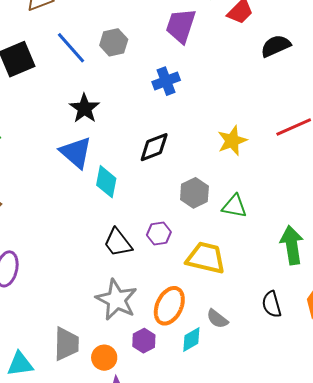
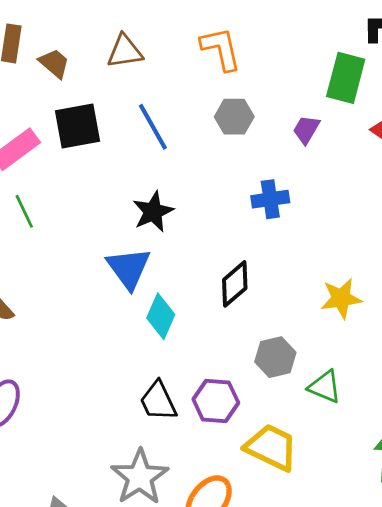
purple trapezoid: (181, 26) -> (306, 130), size x0.6
gray hexagon: (114, 42) -> (234, 117), moved
black diamond: (154, 147) -> (235, 284), turned -32
purple hexagon: (159, 233) -> (216, 401), size x1.4

